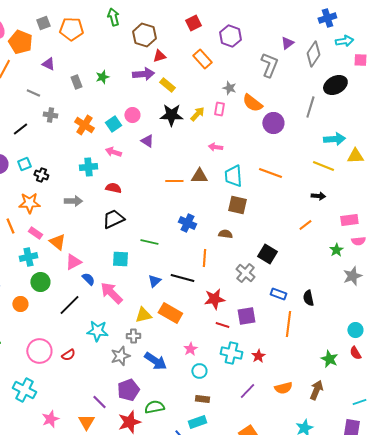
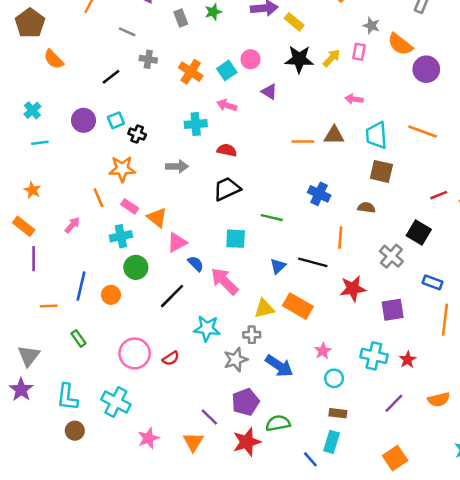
red line: (222, 325) -> (439, 195), moved, turned -40
cyan rectangle: (197, 422) -> (332, 442), turned -54

